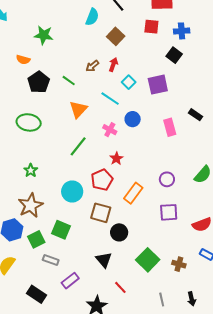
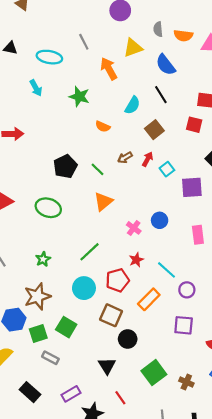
green star: (44, 35) -> (79, 97), moved
orange semicircle: (23, 60) -> (103, 127), moved
cyan square: (129, 82) -> (167, 169), moved
cyan line: (110, 99) -> (166, 270), moved
green line: (78, 146) -> (90, 252), moved
purple rectangle: (70, 281) -> (71, 394), moved

